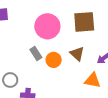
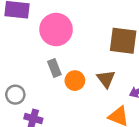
pink circle: (47, 26) -> (56, 30), moved

